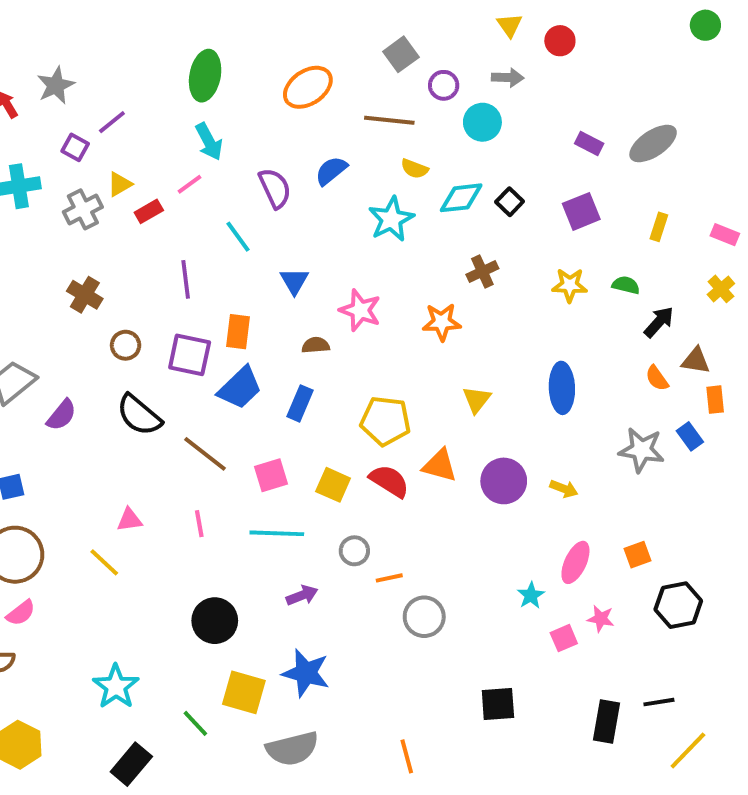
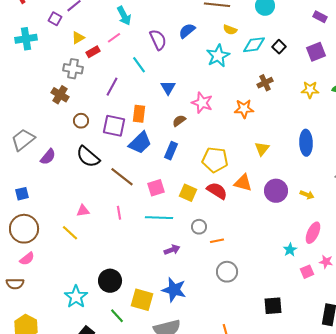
gray cross: (83, 209) -> (73, 69), moved, turned 36
purple line: (186, 279) -> (112, 87), turned 36
brown semicircle: (316, 345) -> (179, 121), turned -32
gray circle: (424, 617) -> (227, 272), moved
black circle: (215, 621) -> (110, 281), moved

